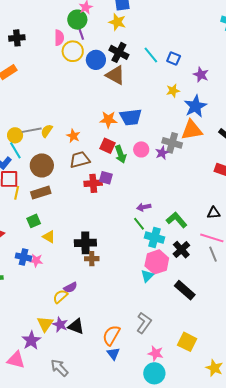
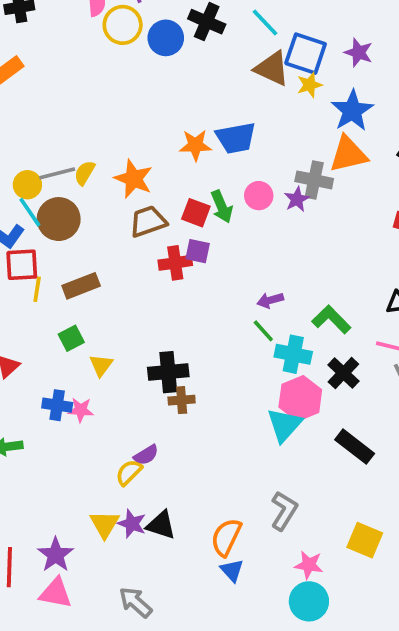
blue square: (174, 59) -> (306, 54), moved, size x1.6
brown triangle: (115, 75) -> (272, 68), moved
orange star: (73, 136) -> (134, 179), size x1.5
red square: (107, 146) -> (196, 213), moved
brown circle: (42, 165) -> (59, 219), moved
yellow triangle: (49, 237) -> (101, 365), turned 40
cyan triangle: (147, 276) -> (284, 425), size x1.5
purple star: (31, 340) -> (56, 555), moved

